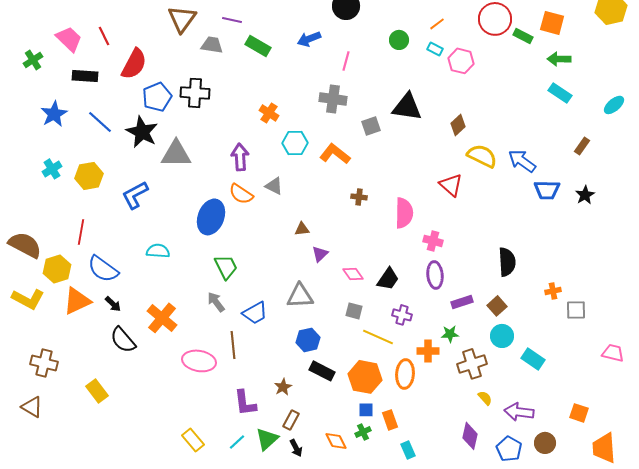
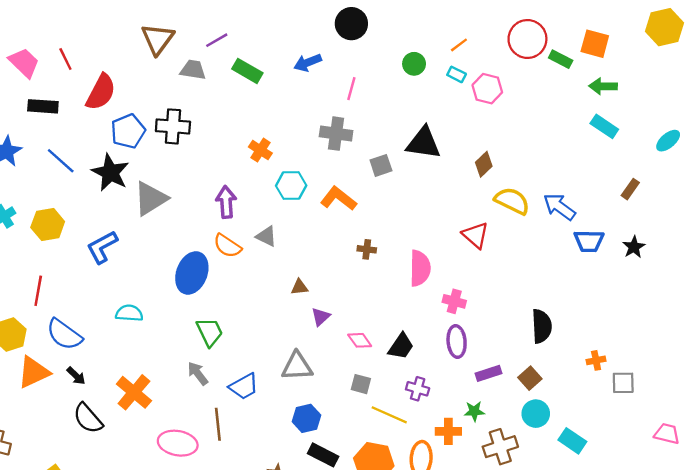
purple line: (232, 20) -> (217, 40), turned -42
gray triangle: (176, 154) -> (151, 199), turned -32

